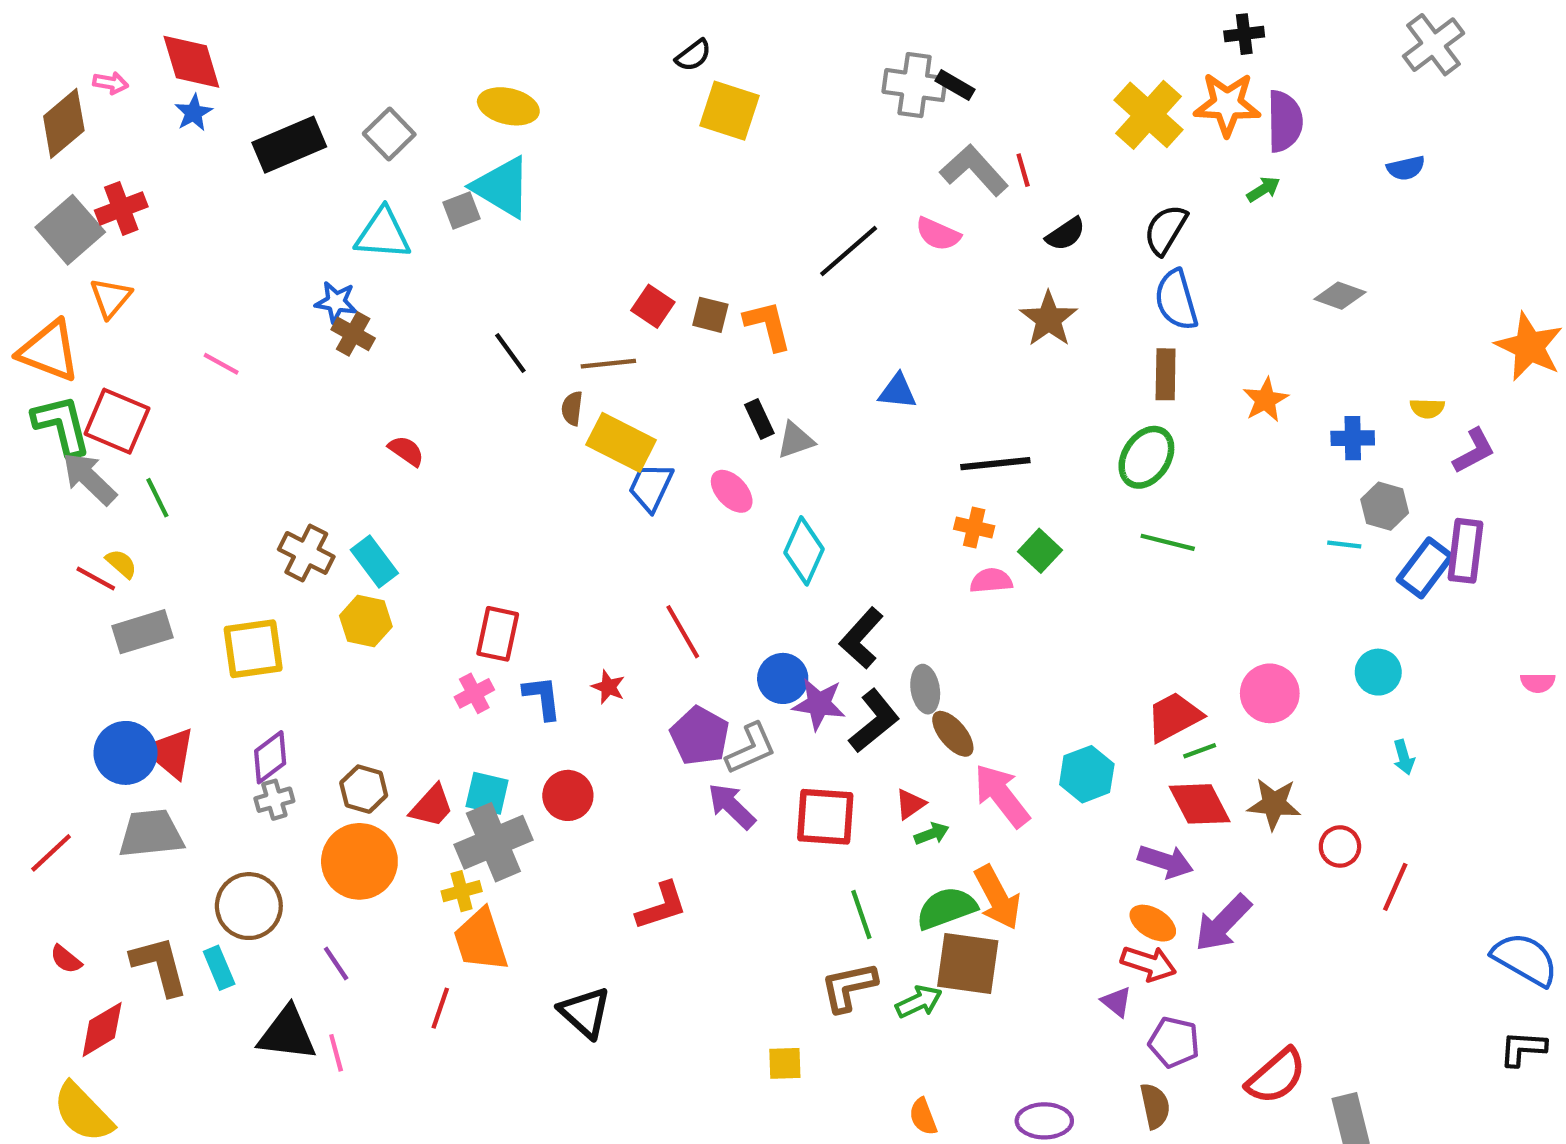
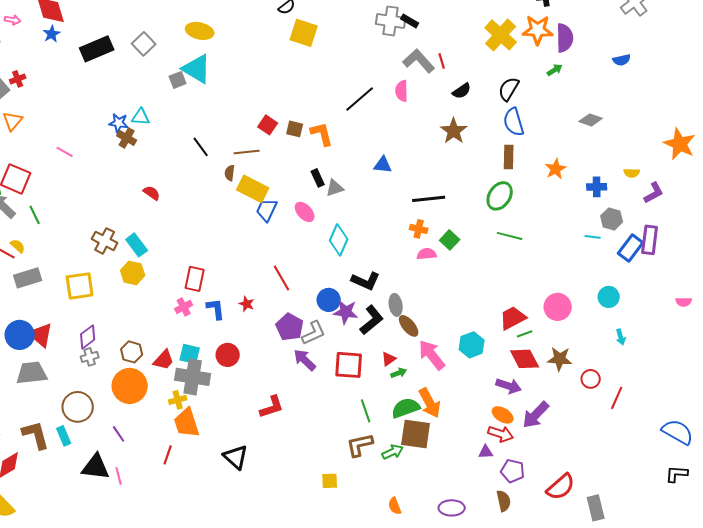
red cross: (121, 208) -> (18, 79), size x0.7
cyan triangle: (383, 234) -> (141, 117), moved, size x0.7
pink semicircle: (938, 234) -> (402, 91), turned 65
black L-shape: (861, 638) -> (366, 281), turned -108
gray cross: (493, 842) -> (193, 377), turned 32
purple triangle: (1117, 1002) -> (486, 452), turned -42

